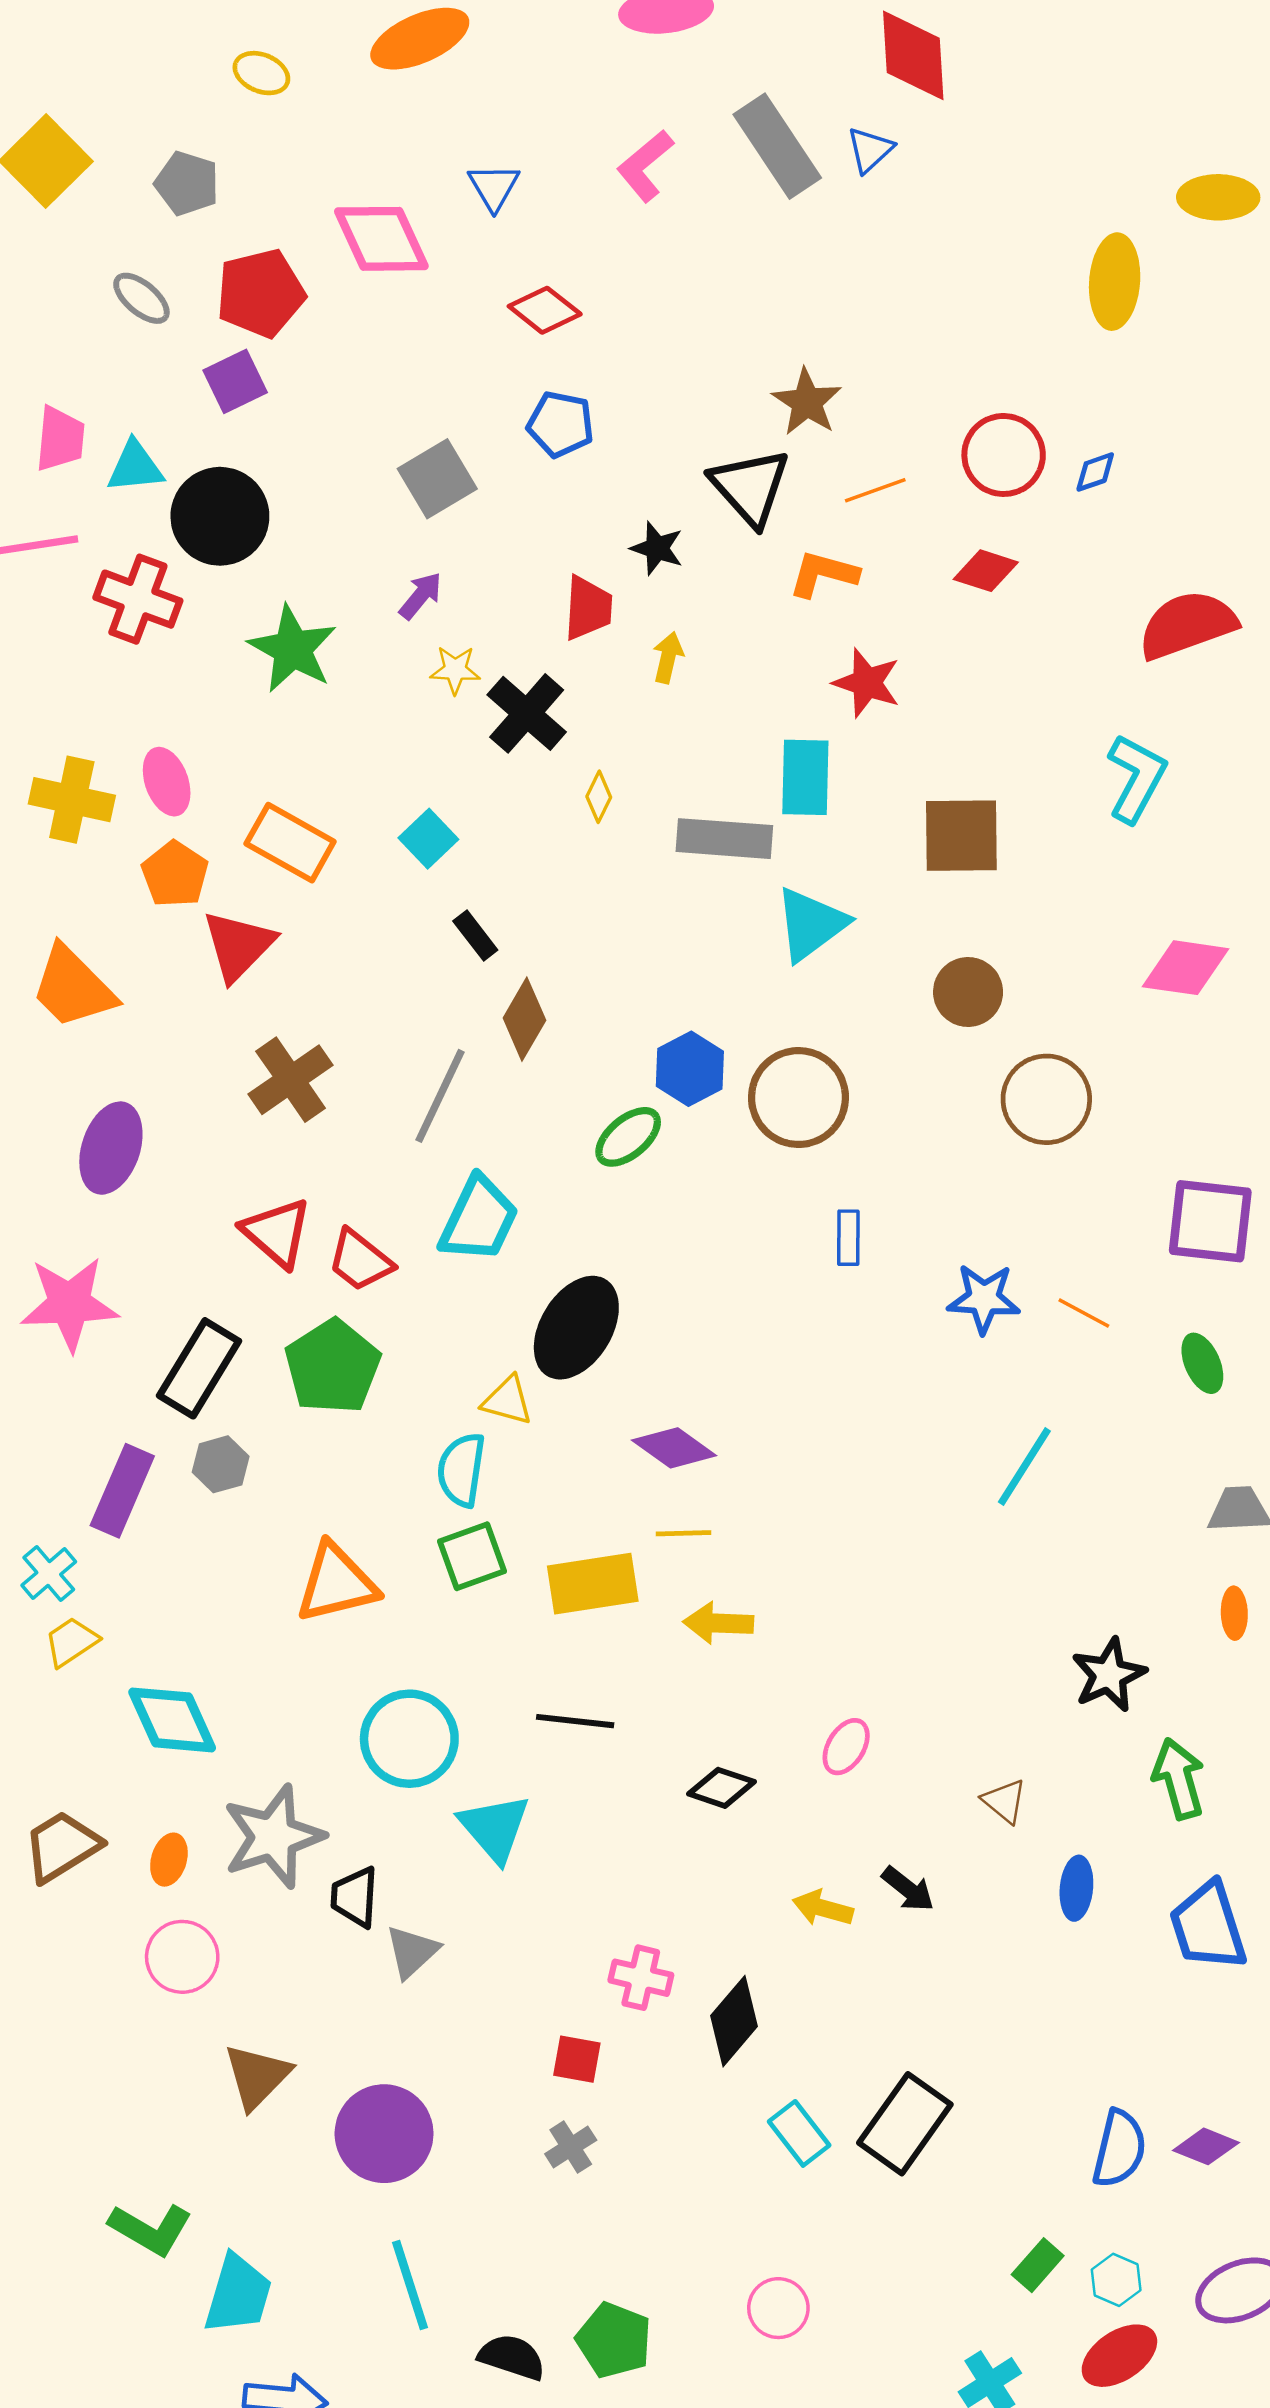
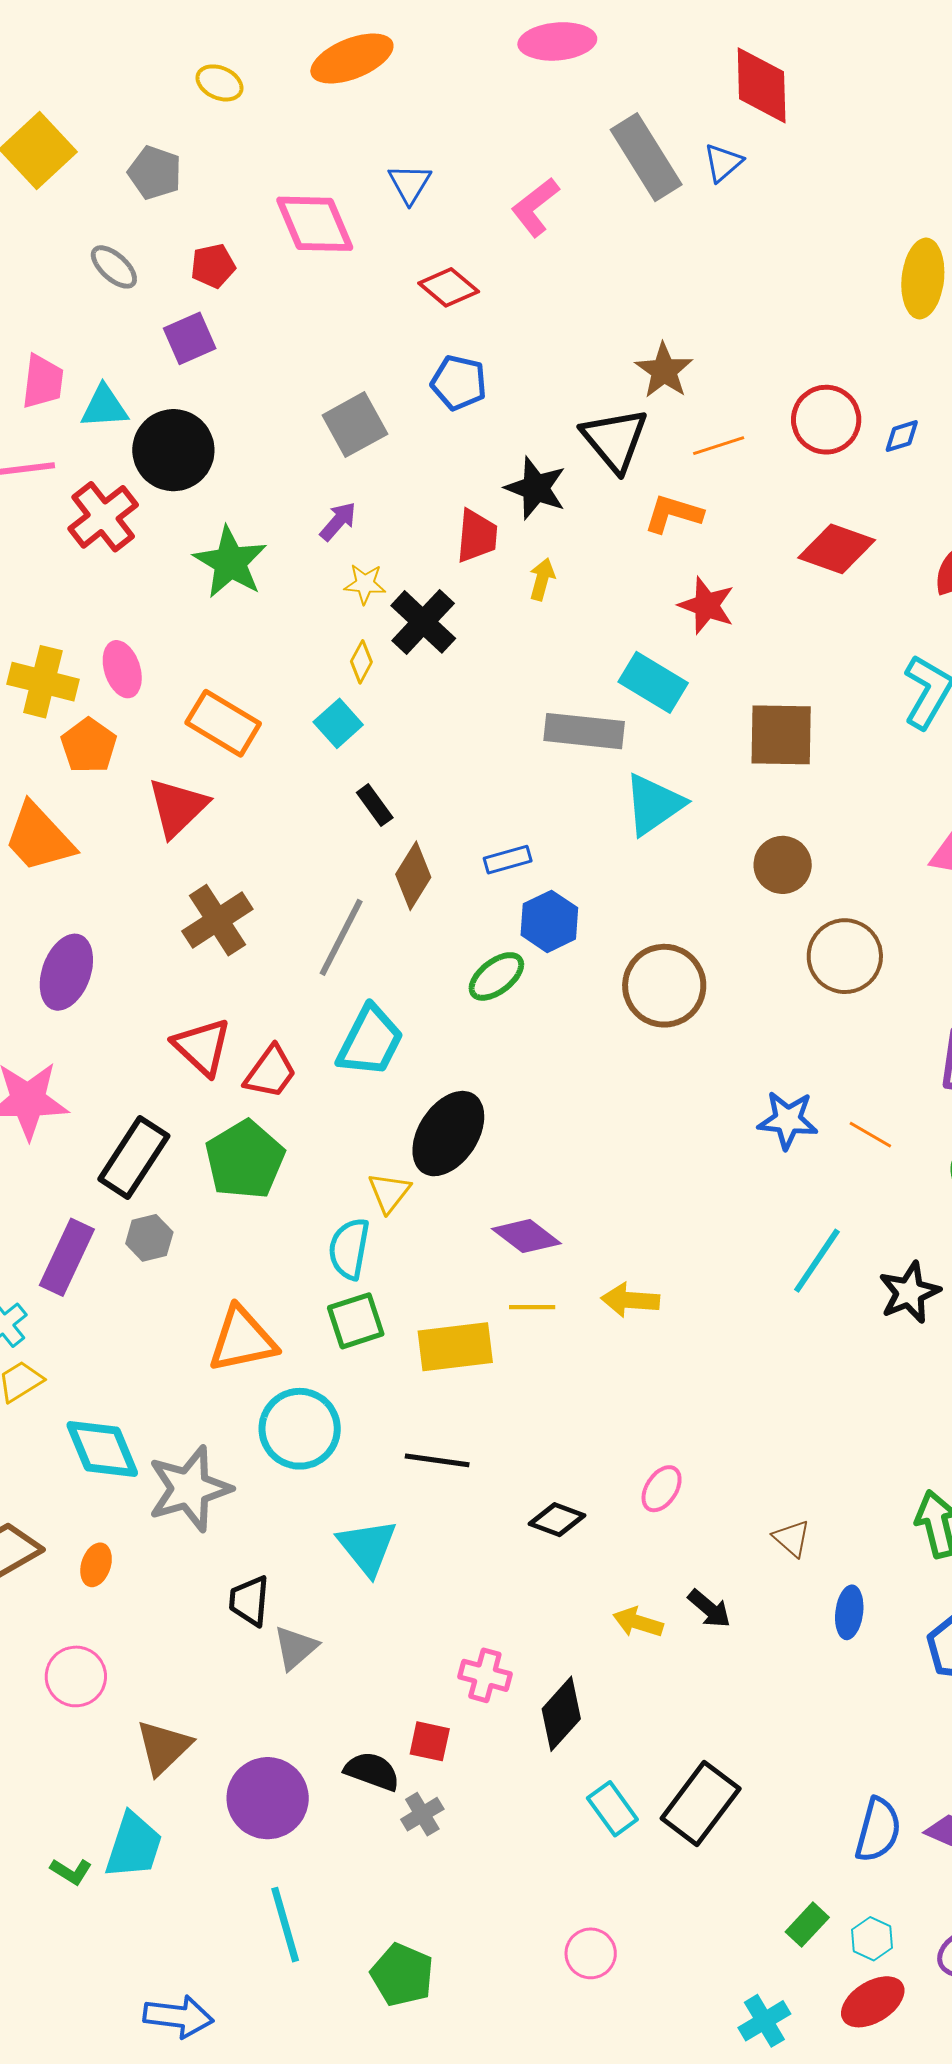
pink L-shape: (645, 166) -> (535, 207), moved
red pentagon: (261, 293) -> (213, 266), size x0.6
black star: (657, 548) -> (536, 488), size x1.4
red diamond: (986, 571) -> (837, 549), moved, size x1.4
red cross: (138, 599) -> (103, 517), turned 30
cyan rectangle: (805, 777) -> (653, 682), turned -62
yellow diamond: (599, 797) -> (361, 662), moved
orange pentagon: (175, 874) -> (89, 746), moved
brown circle: (798, 1098) -> (664, 986), moved
blue rectangle: (848, 1238) -> (508, 860), moved, turned 72
red trapezoid: (360, 1260) -> (271, 1072), turned -94
yellow triangle: (507, 1401) -> (389, 1192), turned 51
yellow arrow: (718, 1623) -> (630, 1300), moved
black star: (1109, 1675) -> (909, 1292), moved
cyan circle: (409, 1739) -> (300, 1429), moved
gray star: (273, 1837) -> (189, 1489), moved
pink circle: (182, 1957) -> (76, 1676), moved
green L-shape: (151, 2229) -> (71, 1871), size x0.6
cyan trapezoid: (238, 2294) -> (134, 1846), moved
green pentagon: (614, 2340) -> (402, 1975), moved
black semicircle: (512, 2357) -> (372, 1771), moved

